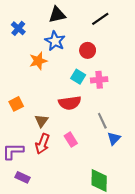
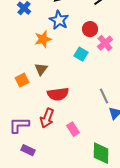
pink cross: (99, 80) -> (105, 43), moved, turned -35
red semicircle: (70, 103) -> (58, 94), moved
brown triangle: (41, 121) -> (41, 69), moved
pink rectangle: (71, 140) -> (73, 129), moved

